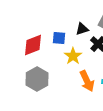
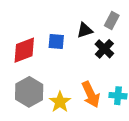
yellow star: (73, 56) -> (60, 102), moved

